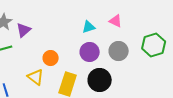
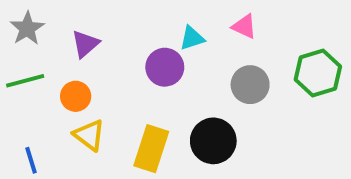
purple triangle: (24, 30) -> (85, 44), moved
purple circle: (90, 52) -> (165, 67), moved
orange circle: (51, 58) -> (76, 96), moved

